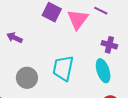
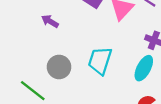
cyan ellipse: (103, 71) -> (144, 68), turned 40

